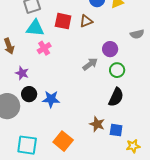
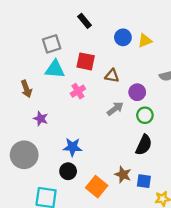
brown triangle: (86, 21) -> (112, 76), moved, turned 32
pink cross: (44, 48) -> (78, 91), moved
black circle: (29, 94) -> (68, 171), moved
orange square: (63, 141) -> (97, 187), moved

